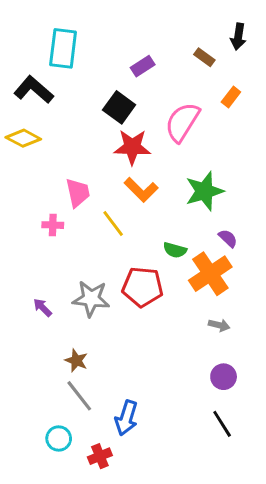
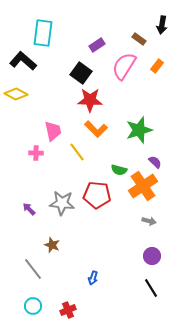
pink semicircle: (182, 122) -> (124, 66), moved
gray line: (79, 396) -> (33, 269), moved
blue arrow: (126, 418) -> (93, 278), moved, size x0.6
cyan circle: (59, 438) -> (33, 306), moved

